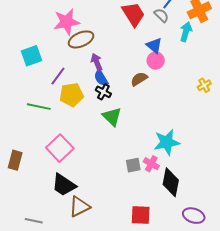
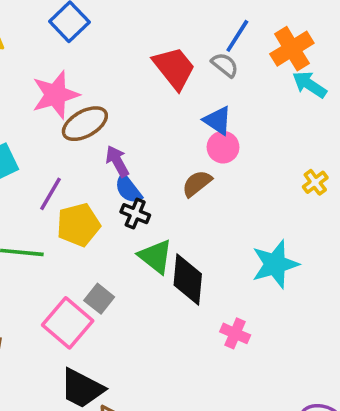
cyan arrow: (186, 32) -> (309, 85), moved, turned -66
cyan star: (167, 142) -> (275, 264), moved
gray square: (133, 165) -> (99, 299), moved, turned -35
black diamond: (171, 182) -> (188, 280), moved

